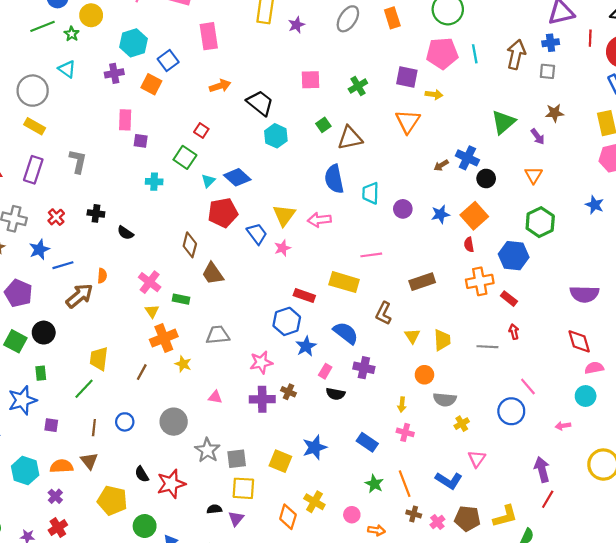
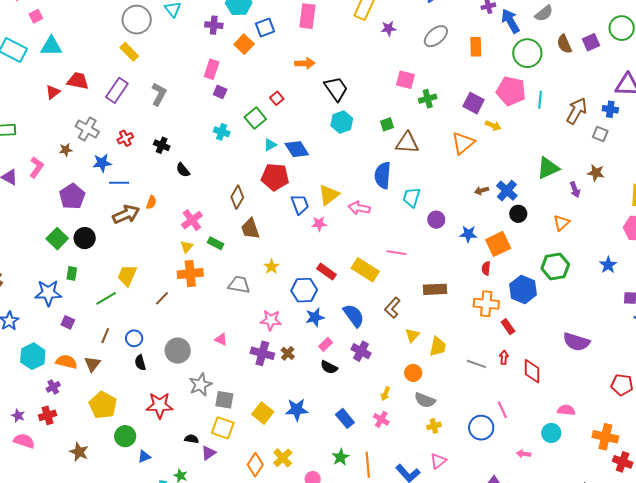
pink square: (310, 80) -> (405, 80), moved
red diamond: (579, 341) -> (532, 371), moved
yellow star: (183, 364) -> (271, 267), moved
black semicircle: (142, 474) -> (140, 363), moved

